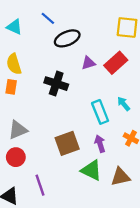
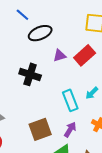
cyan arrow: (124, 104) -> (92, 93), turned -96
purple arrow: (100, 144) -> (70, 130), turned 49

